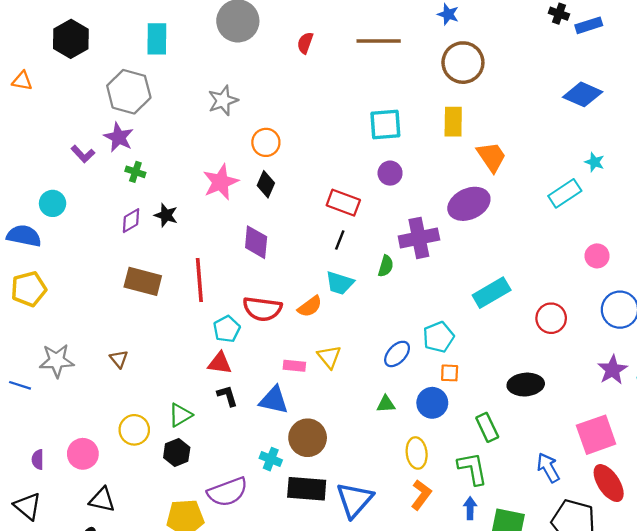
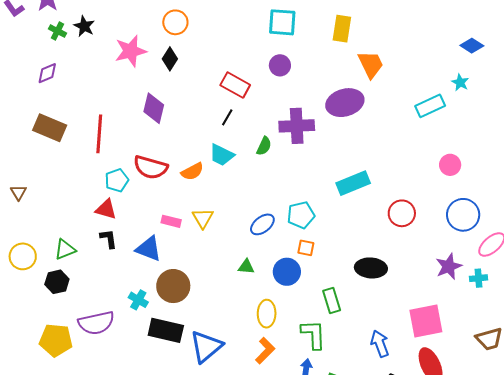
blue diamond: (583, 94) -> (472, 46), moved, size x0.7
black star: (166, 215) -> (84, 26), moved

